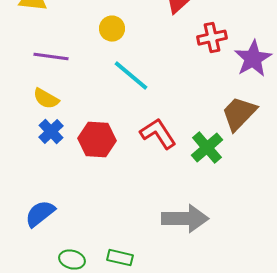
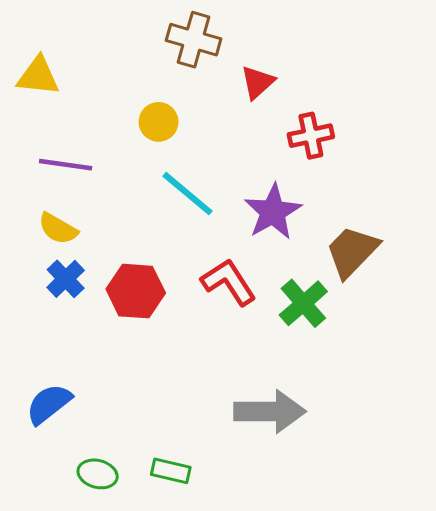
purple star: (253, 59) -> (273, 212), moved

